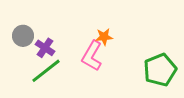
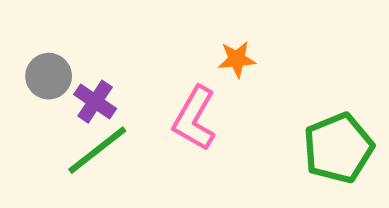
orange star: (104, 37) -> (237, 59), moved

